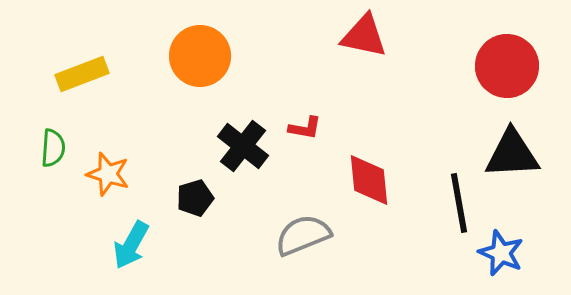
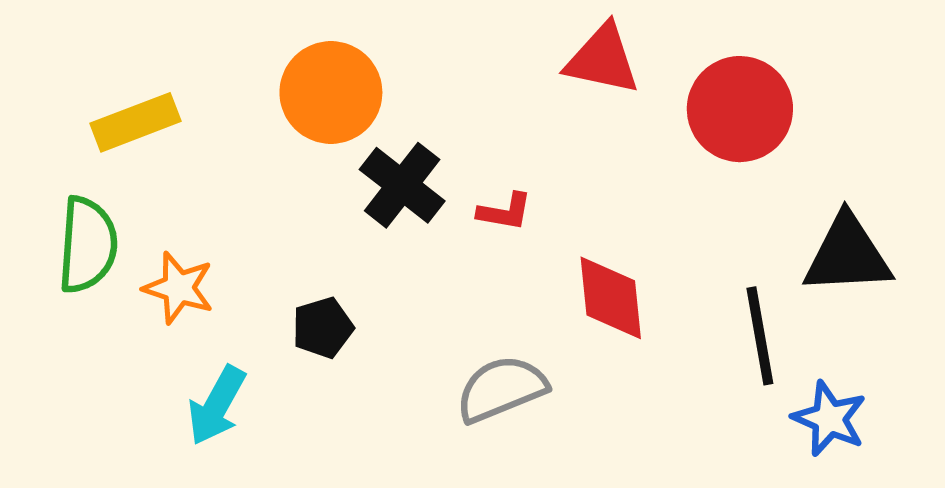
red circle: (507, 66) -> (740, 109), moved
black cross: (243, 146) -> (402, 185), moved
green semicircle: (53, 148) -> (88, 245), size x1.5

